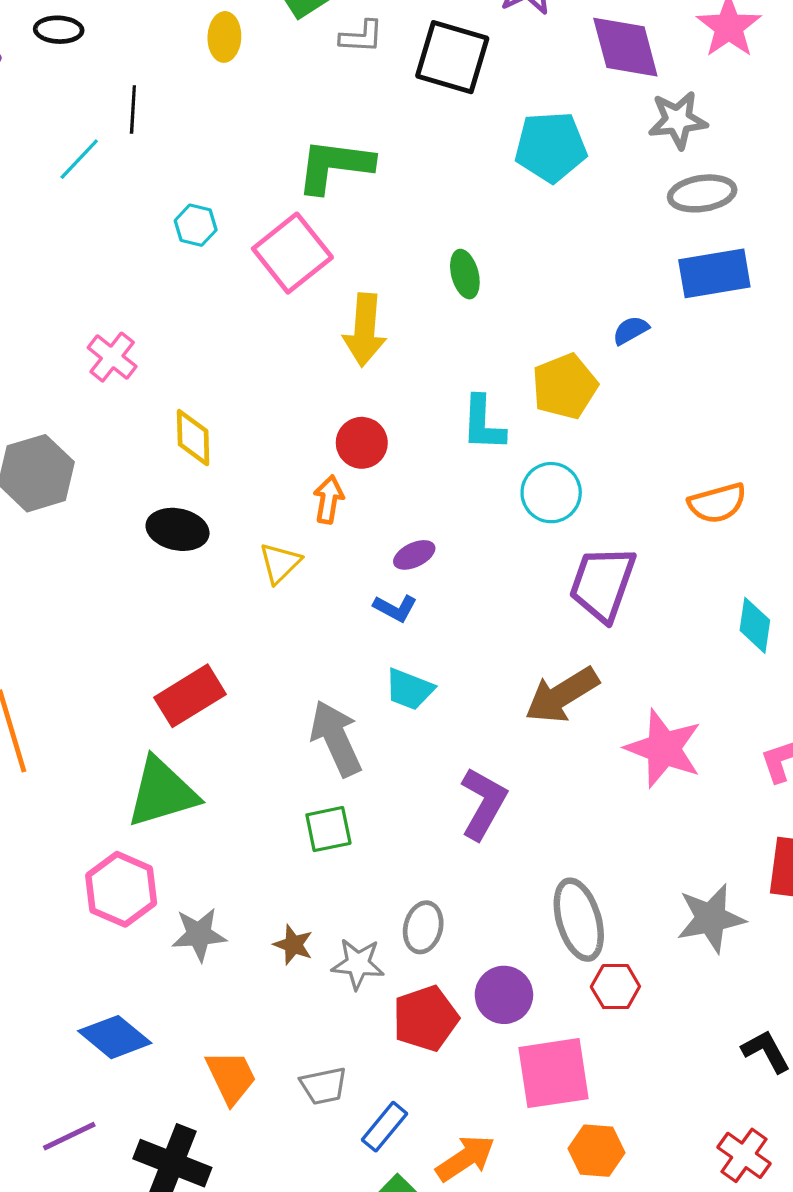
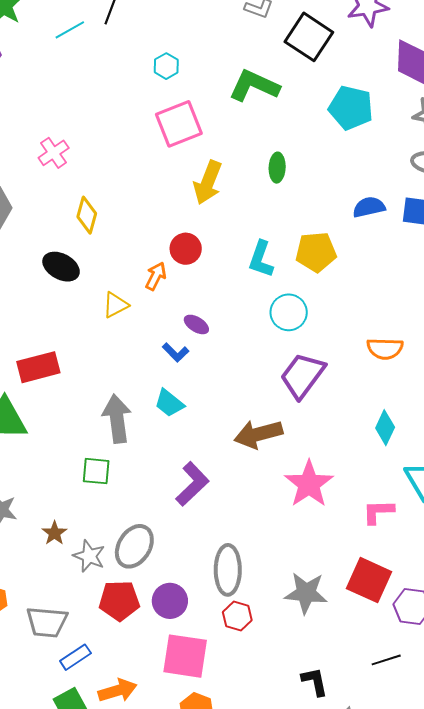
green L-shape: (335, 166) -> (254, 86), moved
cyan hexagon: (196, 225) -> (166, 66), moved
blue semicircle: (631, 330) -> (369, 207), moved, size x1.4
purple ellipse: (414, 555) -> (196, 324), turned 40
gray ellipse: (423, 927) -> (134, 546), size x1.4
gray trapezoid: (324, 1086) -> (47, 622), size x1.4

